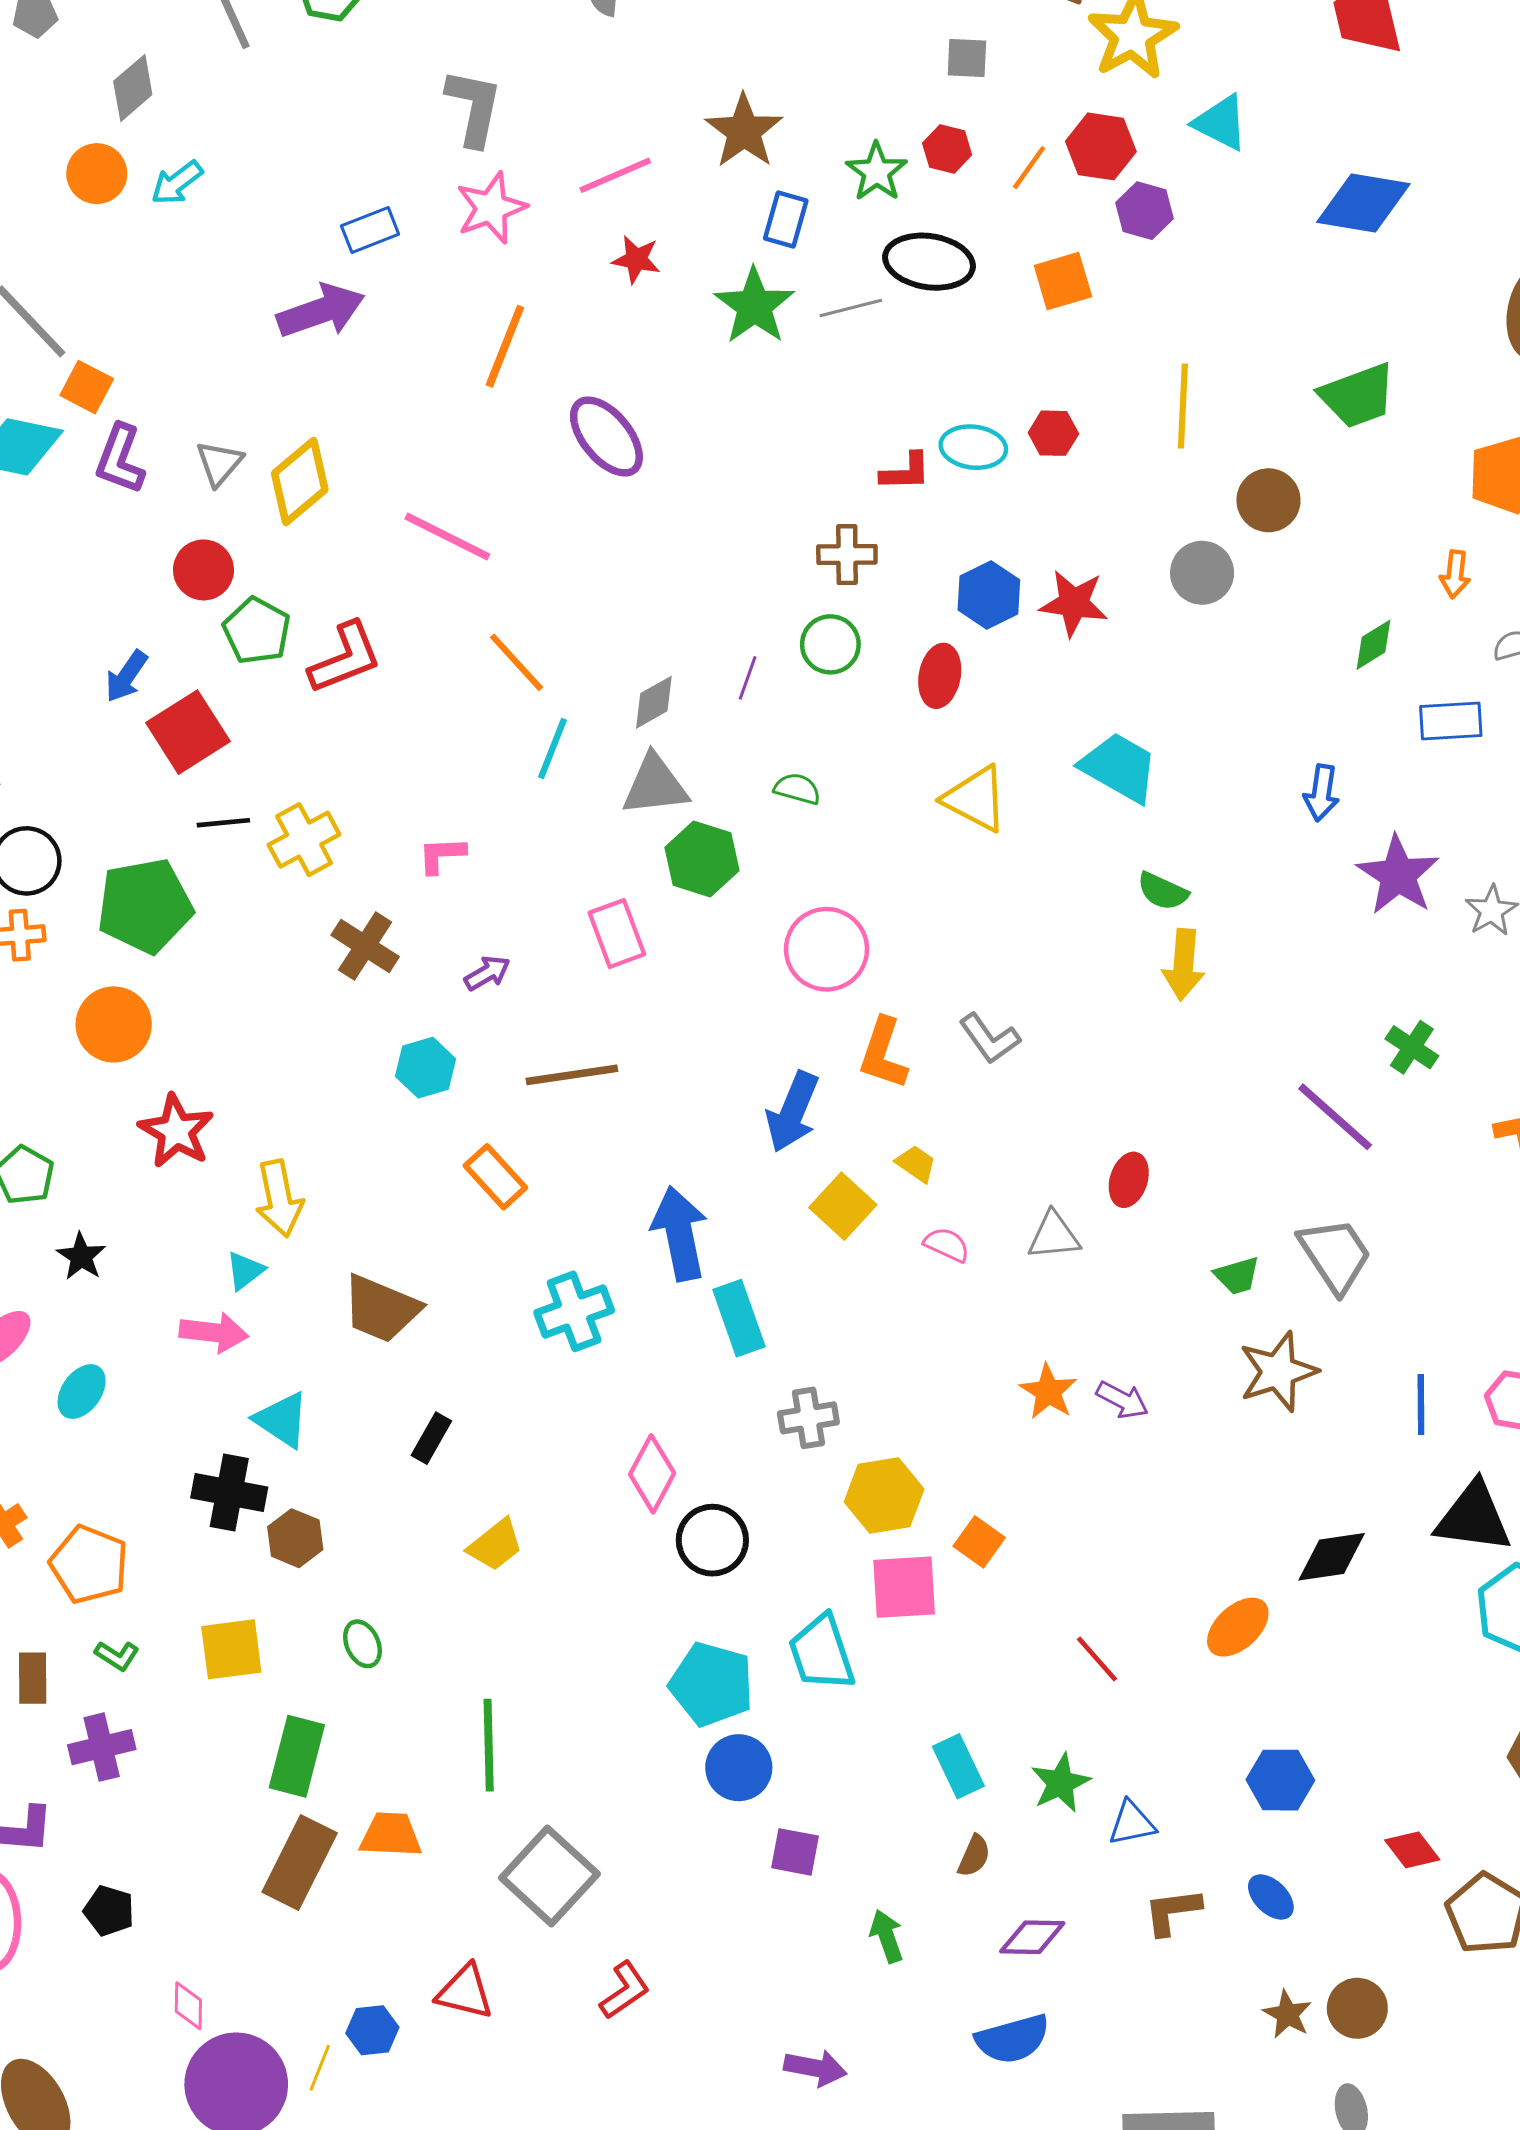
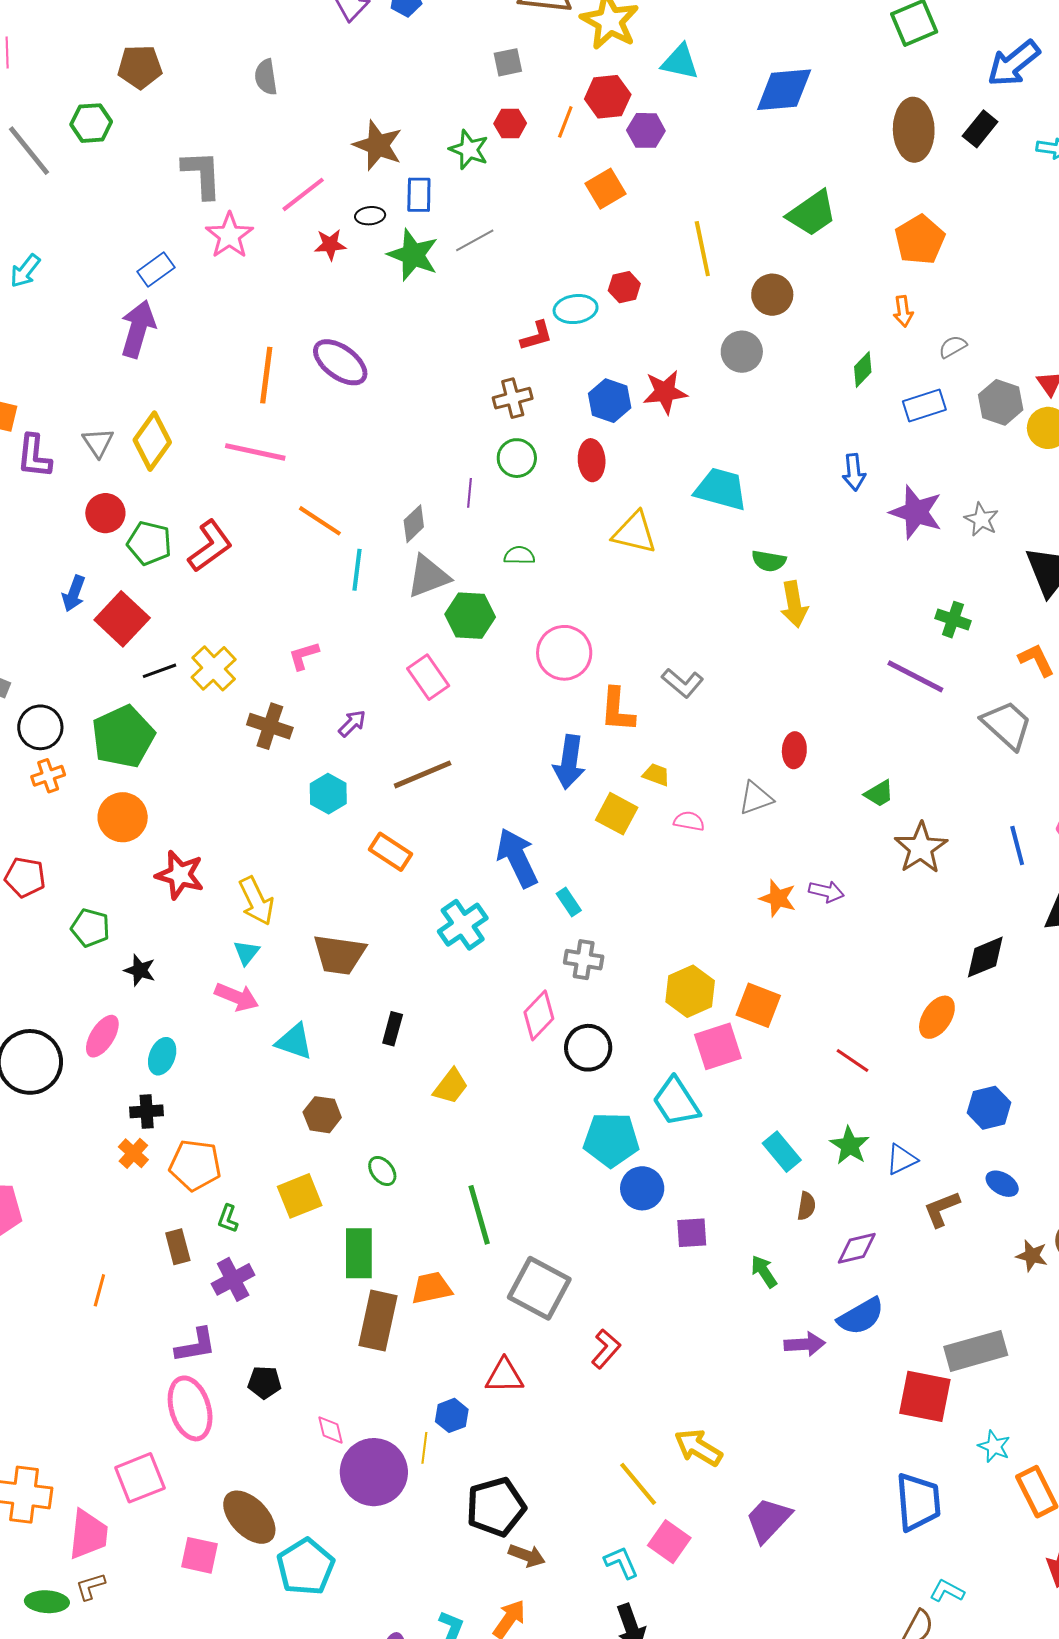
black ellipse: (929, 262) -> (370, 216), moved, size x0.5
purple arrow: (321, 311) -> (138, 329), turned -40
orange line: (505, 346) -> (266, 375), moved
gray trapezoid: (1335, 1255) -> (1007, 725), moved
cyan rectangle: (739, 1318) -> (569, 902), size x0.6
pink arrow: (214, 1332) -> (237, 997), turned 30
gray cross: (808, 1418) -> (584, 960), moved, turned 33
pink diamond: (652, 1474) -> (539, 1015), turned 30
black cross: (229, 1493) -> (147, 1111), moved, size x0.7
orange square: (979, 1542) -> (758, 1005), size x1.4
green L-shape: (117, 1656) -> (228, 1219), turned 92
purple arrow: (815, 2068) -> (805, 1344), moved

